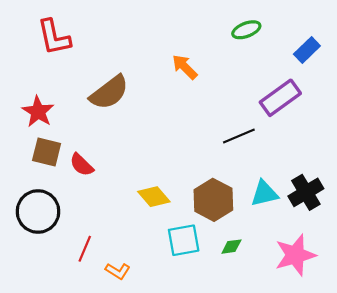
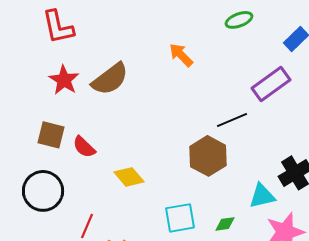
red star: (38, 112) -> (64, 80), moved
cyan triangle: (264, 193) -> (262, 196), moved
yellow diamond: (154, 197) -> (129, 177), moved
brown hexagon: (213, 200) -> (208, 156), moved

